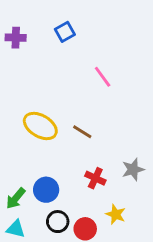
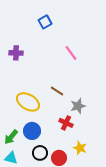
purple cross: (16, 38) -> (16, 53), moved
yellow ellipse: (40, 126) -> (28, 102), moved
gray star: (133, 169) -> (78, 106), moved

